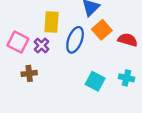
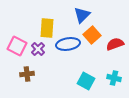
blue ellipse: (75, 40) -> (68, 44), turned 60
red semicircle: (128, 40) -> (115, 44), turned -36

